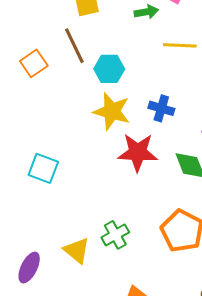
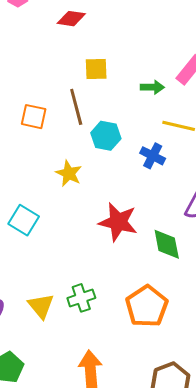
orange square: (34, 63) -> (34, 117), turned 36
blue cross: (161, 108) -> (153, 156), moved
yellow star: (112, 111) -> (69, 173), moved, size x0.7

